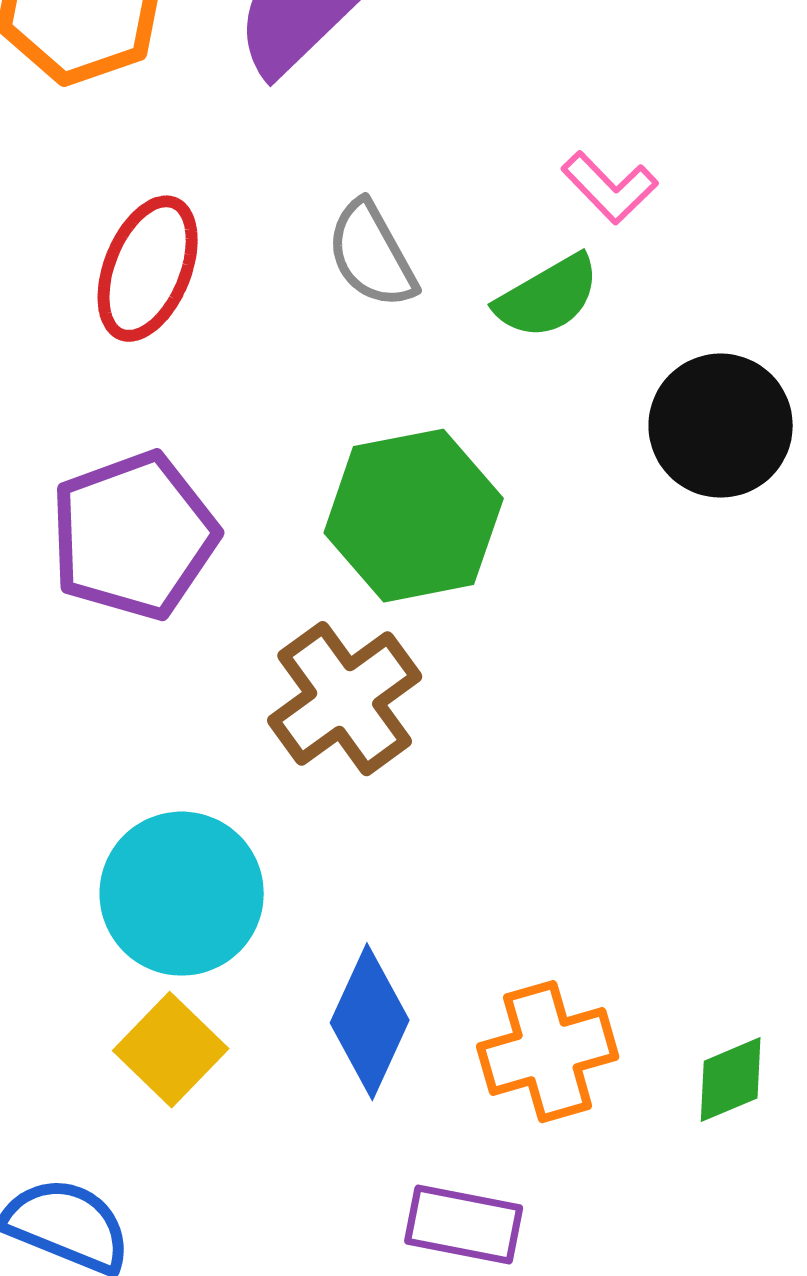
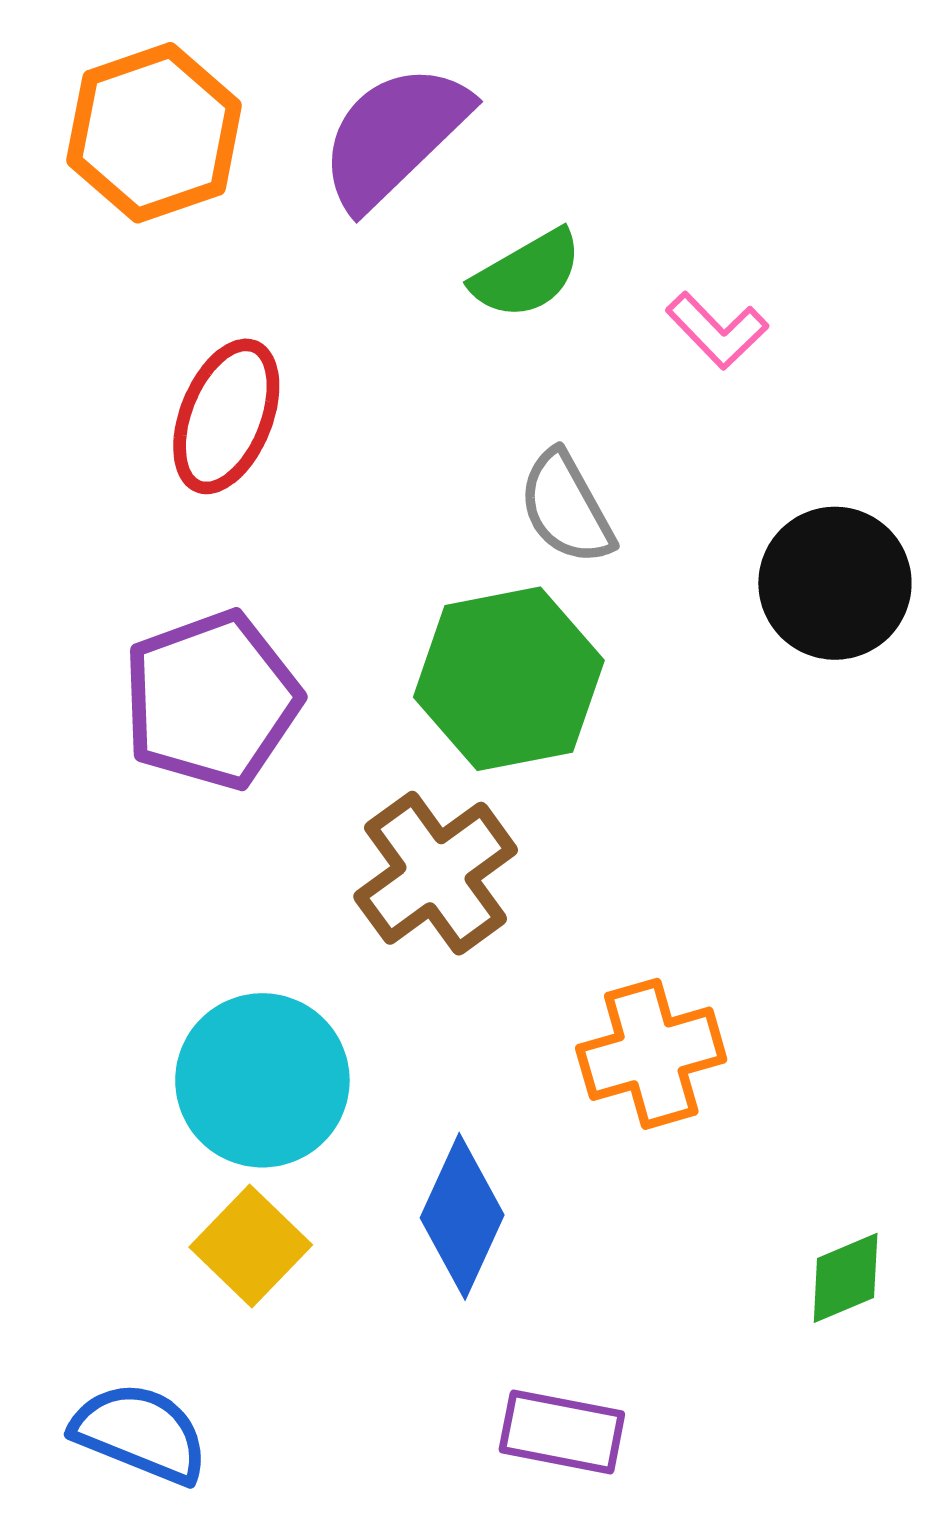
gray semicircle: (372, 255) -> (566, 508), moved
green semicircle: (548, 297) -> (527, 274), moved
orange cross: (548, 1052) -> (651, 1054), moved

